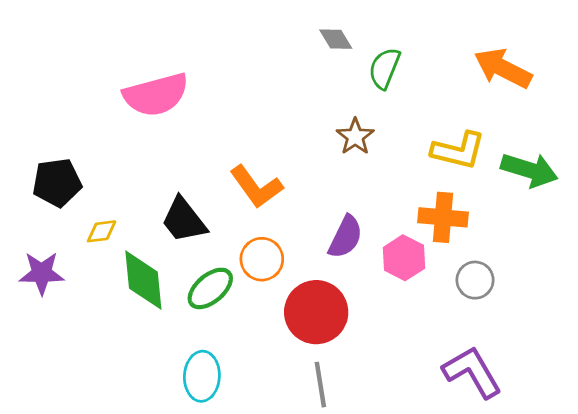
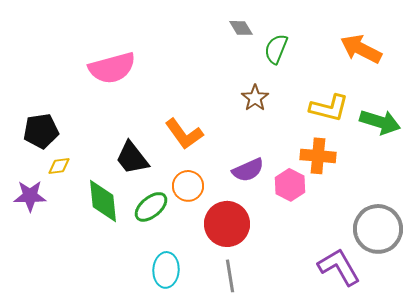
yellow diamond: (102, 231) -> (59, 166), moved
purple semicircle: (345, 237) -> (248, 170), turned 40
gray circle: (475, 280) -> (378, 229), moved, size x1.8
cyan ellipse: (202, 376) -> (166, 270), moved

